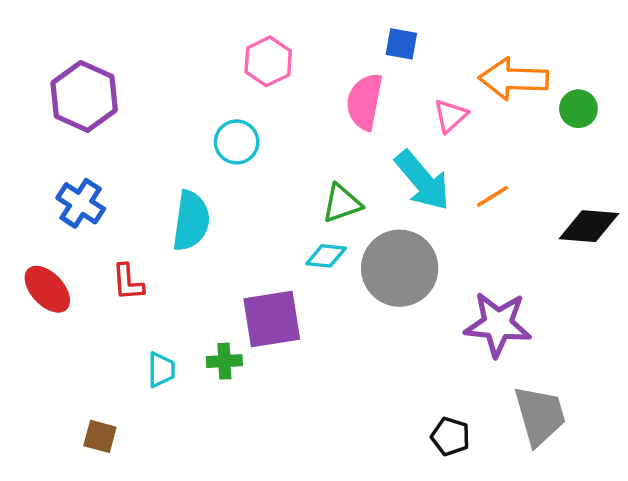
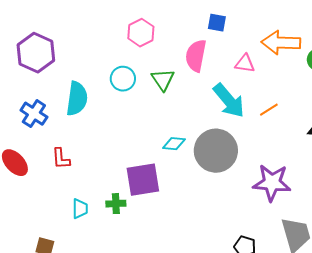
pink triangle: (450, 116) -> (245, 64), turned 50
green triangle: (342, 203) -> (163, 80), moved, turned -45
cyan semicircle: (191, 221) -> (77, 99), moved

